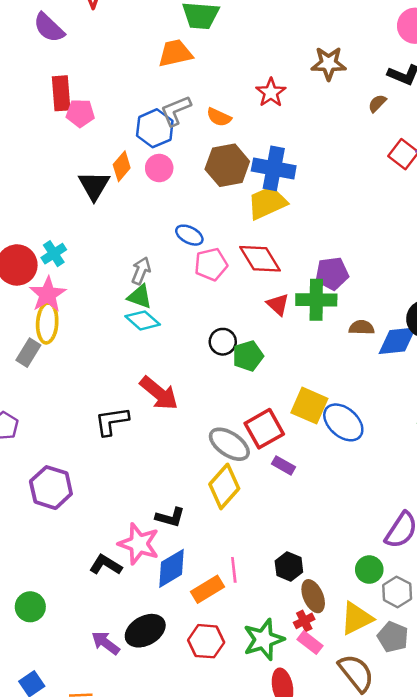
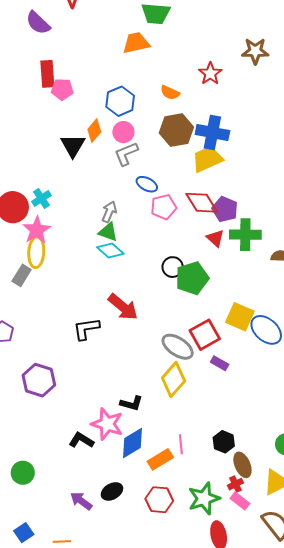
gray L-shape: (176, 111) -> (126, 154), moved
purple pentagon: (332, 274) -> (225, 209), moved, turned 30
green pentagon: (248, 356) -> (192, 278), size x1.4
black ellipse: (145, 631) -> (112, 491), size x0.7

